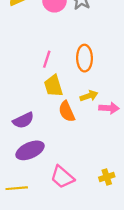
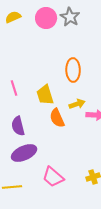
pink line: (47, 59) -> (14, 88), moved, turned -35
purple semicircle: (23, 120) -> (18, 126), turned 102

